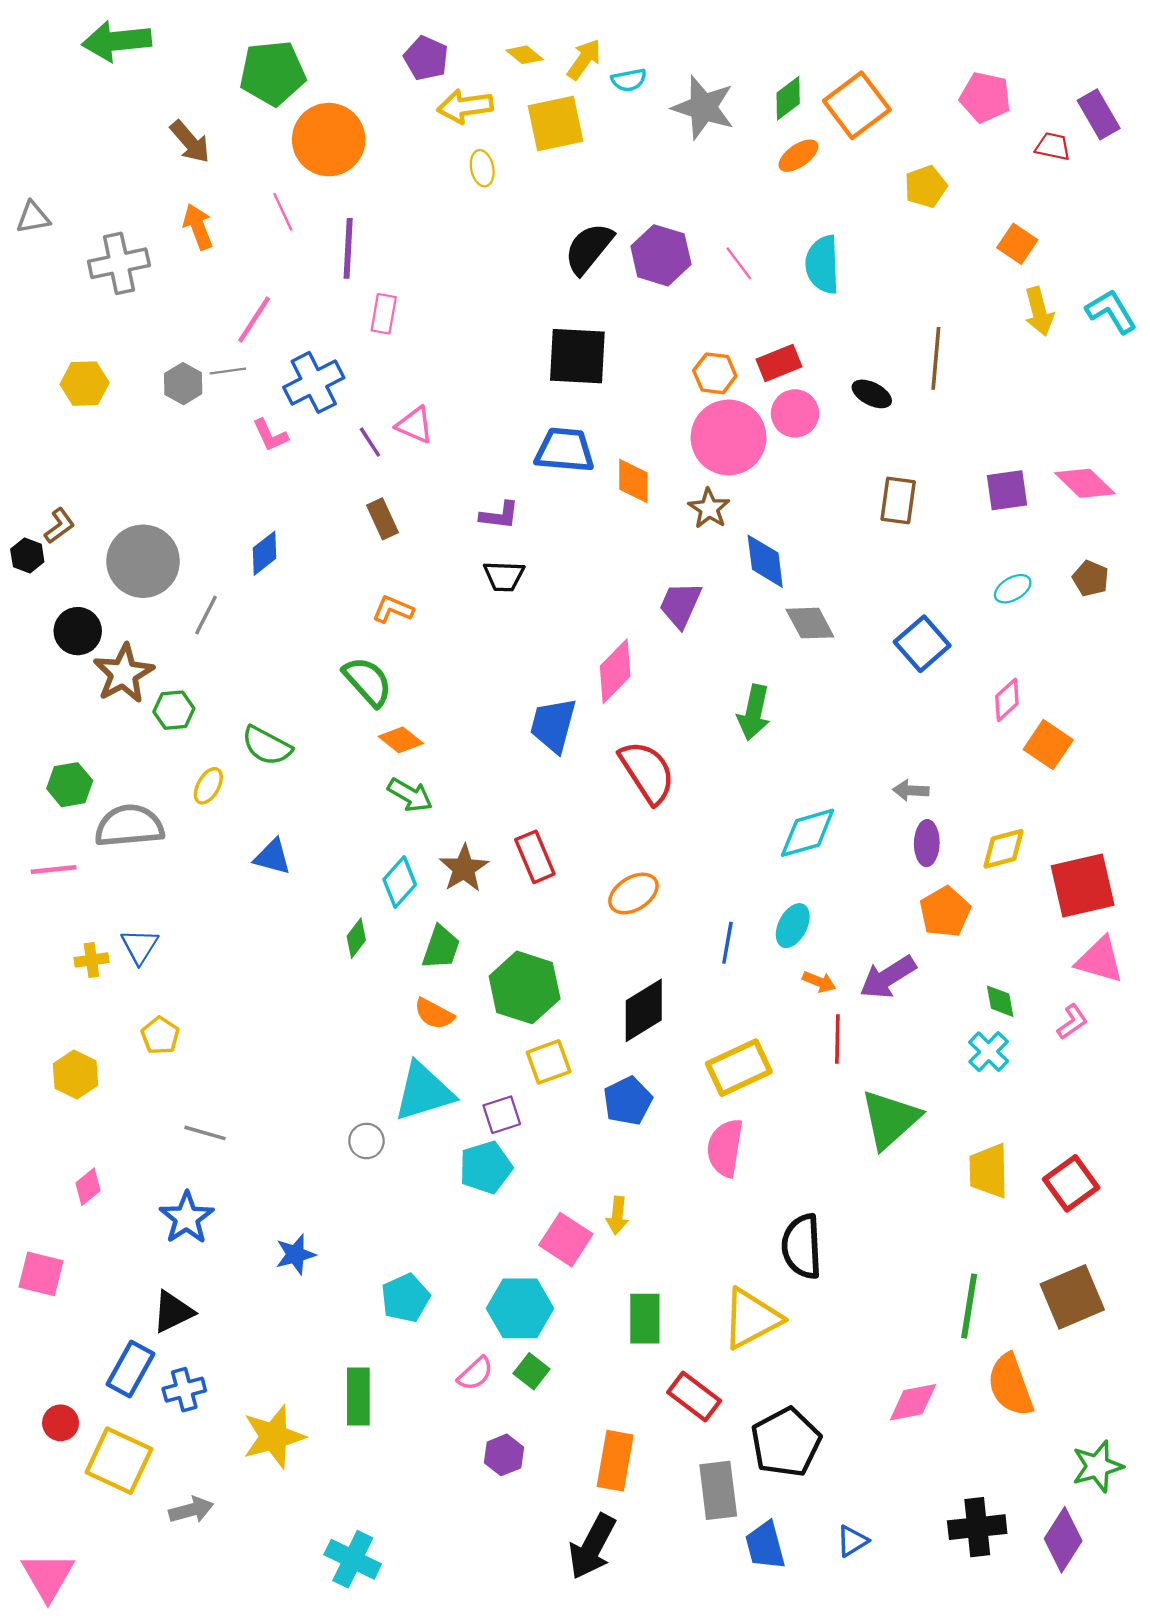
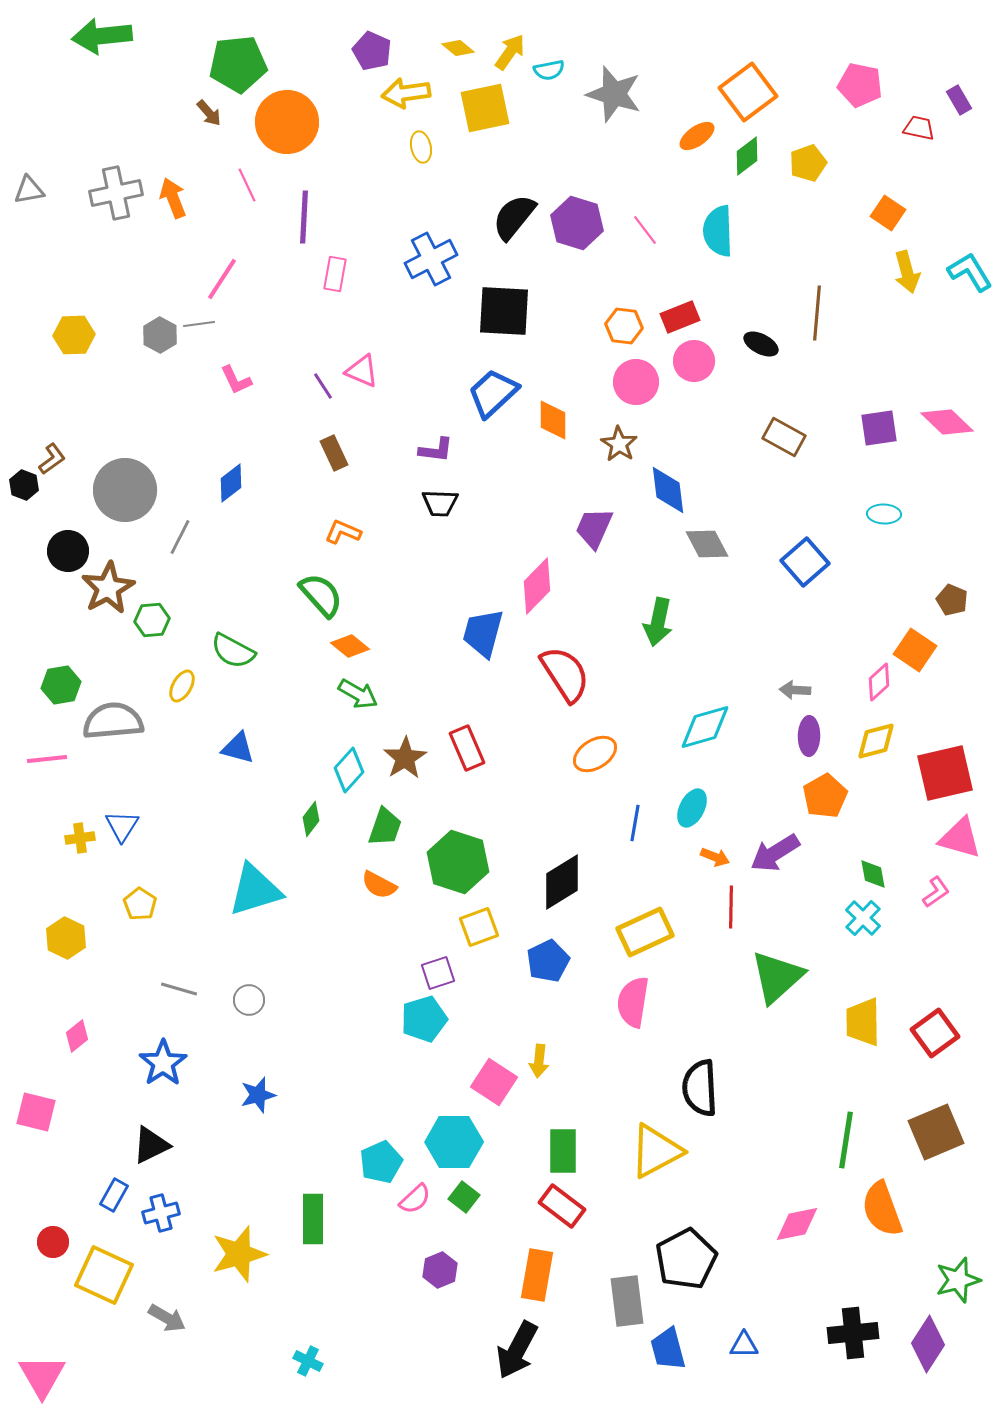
green diamond: (788, 98) -> (747, 156), moved
purple rectangle: (1099, 114) -> (959, 100), size x0.7
brown arrow: (190, 142) -> (209, 113), moved, size x0.7
gray cross: (119, 263) -> (116, 193), moved
blue cross: (314, 382) -> (431, 259), moved
pink circle: (729, 437) -> (636, 382), size x0.7
blue trapezoid: (565, 450) -> (493, 393), turned -48
brown rectangle: (898, 500) -> (784, 437), turned -69
brown pentagon: (1091, 578) -> (952, 600), moved
cyan ellipse: (1013, 589) -> (884, 514), turned 32
pink diamond: (1007, 700) -> (879, 682), moved
orange ellipse: (633, 893) -> (595, 754), moved
cyan triangle: (424, 1092) -> (255, 890), moved
gray circle: (366, 1141) -> (249, 1000), moved
cyan pentagon: (405, 1298) -> (381, 1162), moved
blue rectangle: (130, 1369) -> (114, 1195), size x0.7
red rectangle: (694, 1397) -> (562, 1206), moved
gray arrow: (191, 1510) -> (167, 1318), turned 45
blue triangle: (852, 1541) -> (744, 1345), turned 32
cyan cross: (353, 1559) -> (308, 1361), size x0.6

